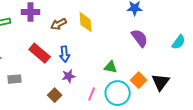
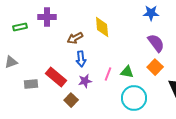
brown arrow: (59, 24) -> (75, 38), moved
red rectangle: (40, 53) -> (56, 77), moved
orange square: (139, 80) -> (155, 67), moved
pink line: (92, 94) -> (108, 74), moved

